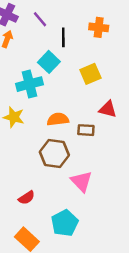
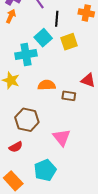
yellow square: (90, 74) -> (69, 42), moved
brown hexagon: (54, 154) -> (27, 120), moved

